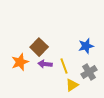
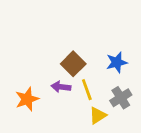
brown square: (39, 47) -> (73, 64), moved
orange star: (20, 62) -> (27, 99), moved

